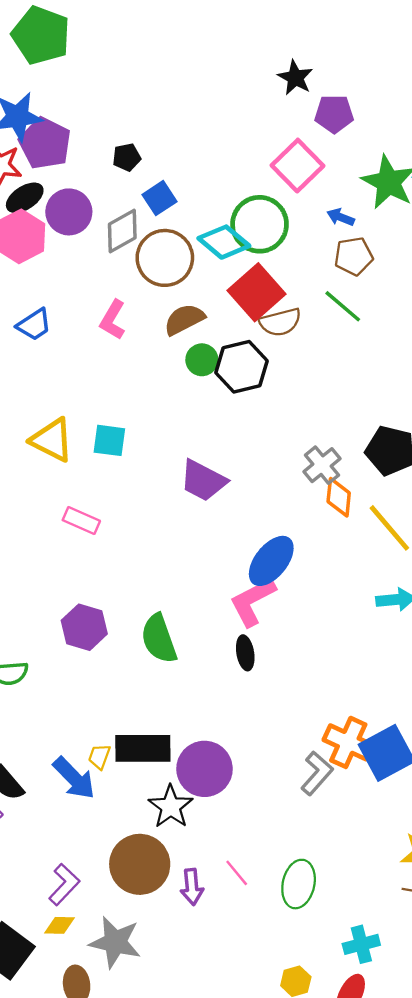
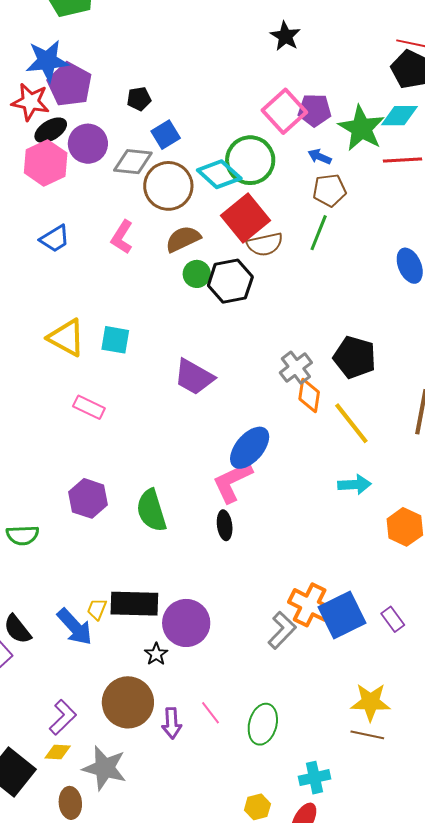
purple pentagon: (334, 114) -> (315, 110), moved
gray diamond: (122, 231) -> (133, 162), turned 33
green line: (343, 306) -> (319, 233), turned 69
black star: (171, 807) -> (156, 654), size x0.6

